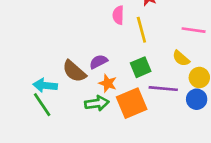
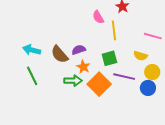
pink semicircle: (118, 15) -> (98, 17), turned -40
yellow semicircle: (181, 58) -> (141, 56), turned -32
cyan arrow: (45, 85) -> (32, 50), moved
orange square: (132, 103) -> (99, 84), turned -30

